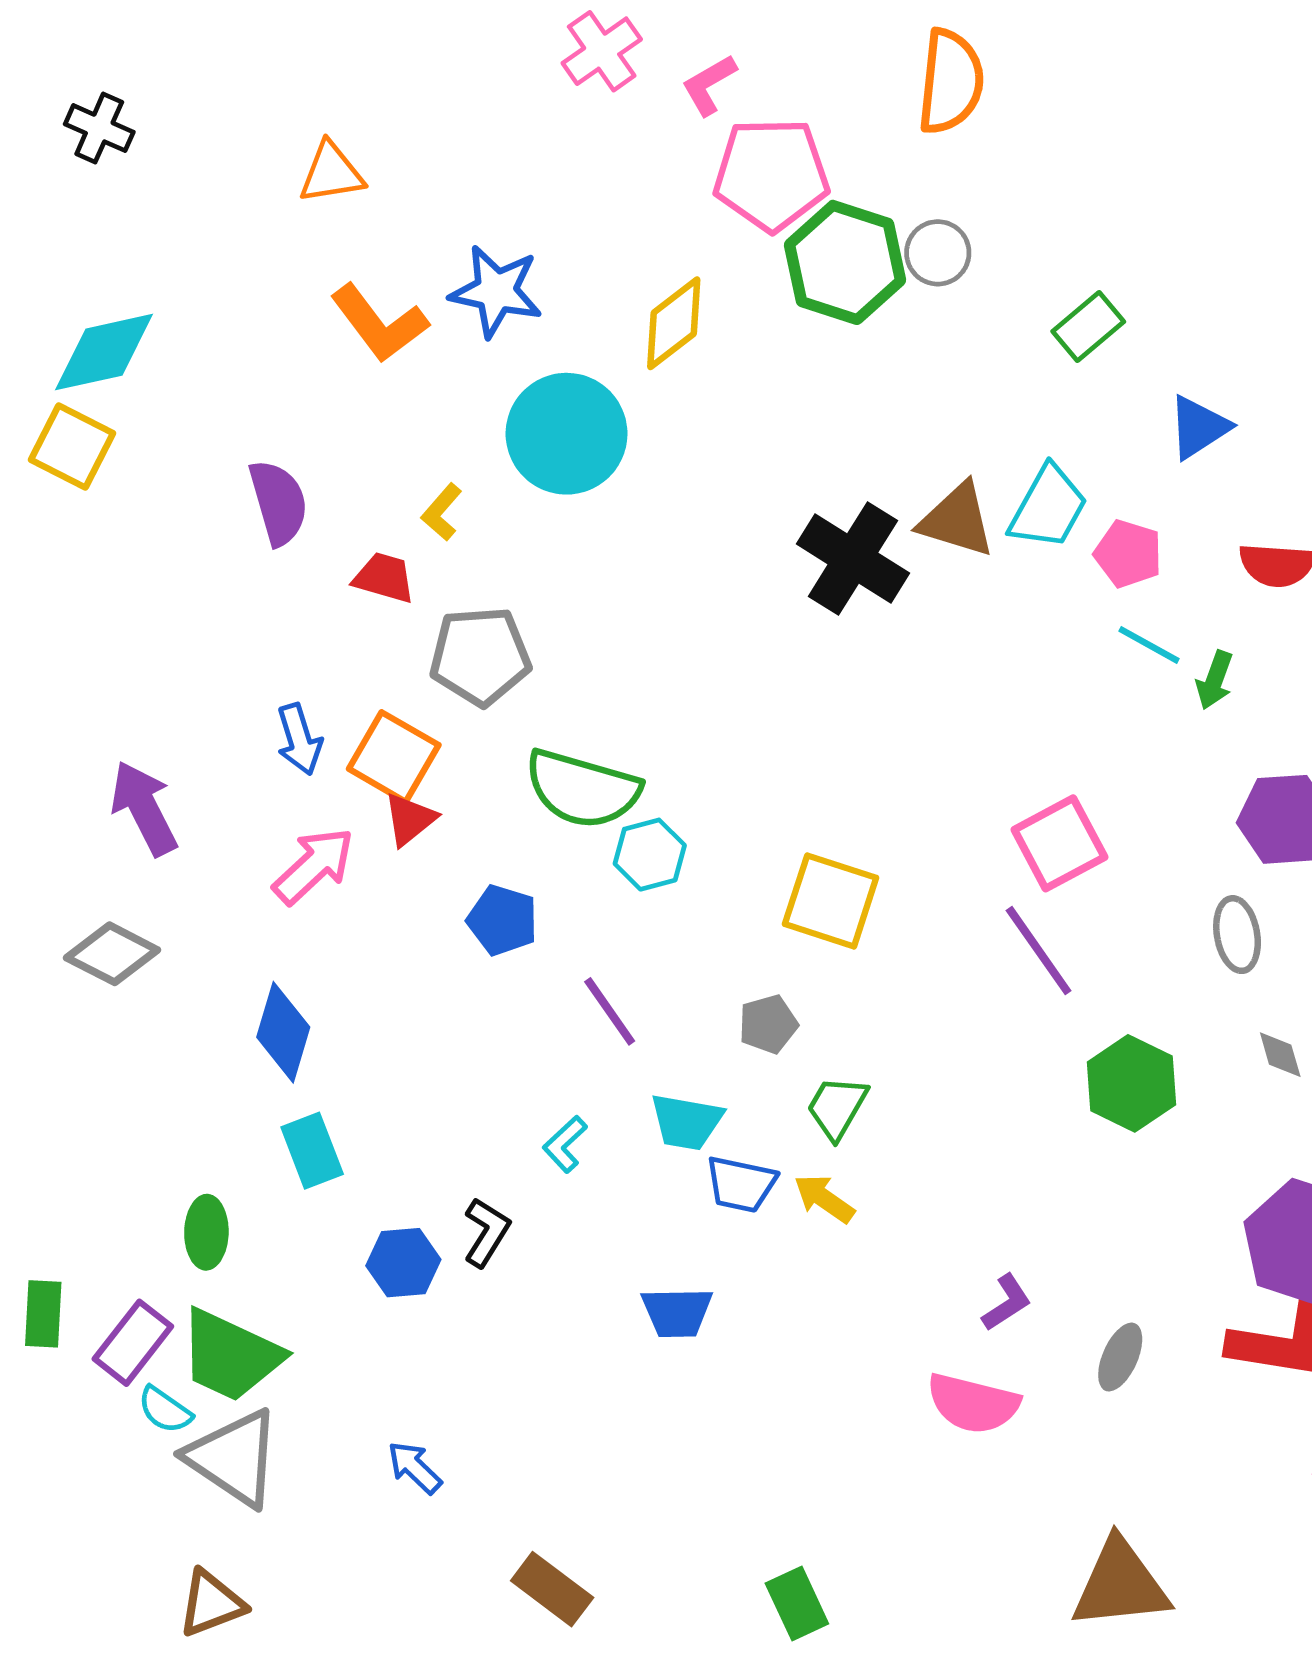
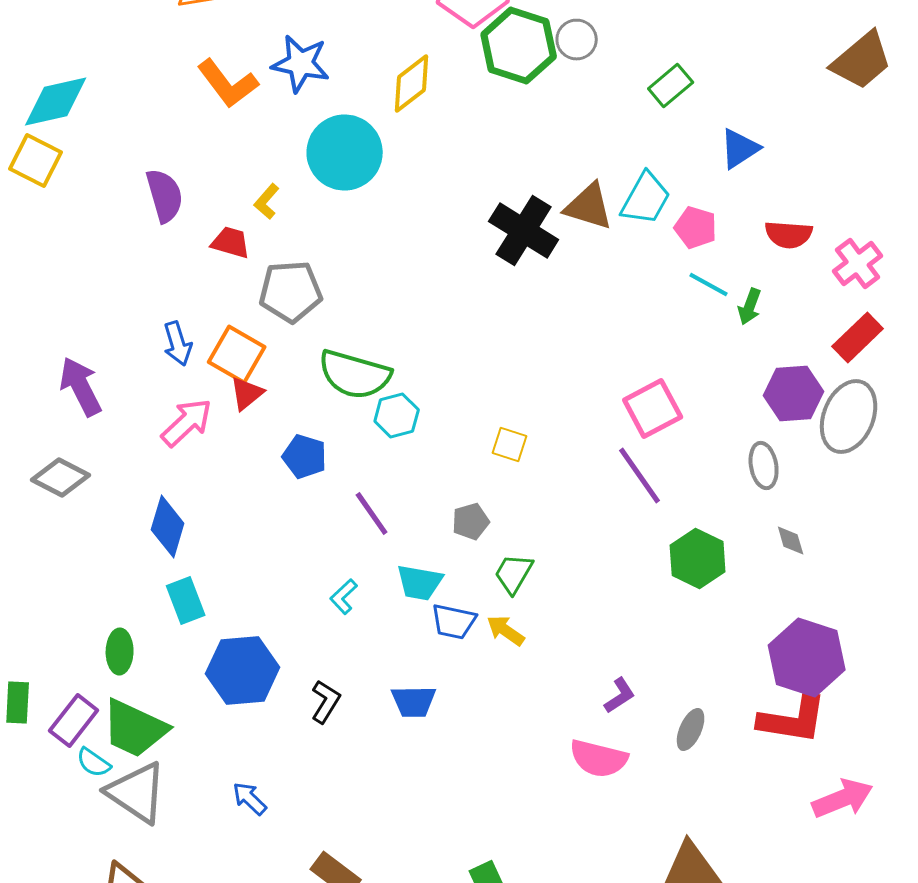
yellow square: (831, 901) -> (510, 444), size x0.6
black L-shape: (486, 1232) -> (326, 702), moved
blue hexagon: (403, 1263) -> (243, 670), size x1.6

